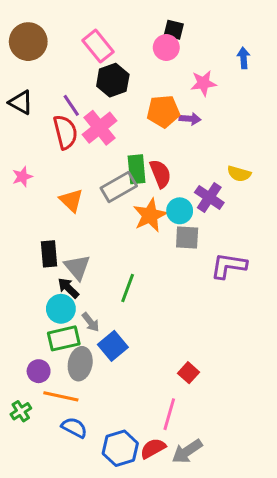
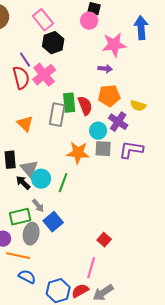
blue arrow: (243, 58) -> (141, 28), size x1.6
pink star: (203, 83) -> (114, 45), size x1.4
orange pentagon: (163, 111) -> (109, 96), moved
gray rectangle: (119, 187) -> (57, 115), turned -50
orange star: (150, 215) -> (78, 153), moved, turned 30
purple L-shape: (229, 266) -> (131, 150), moved
cyan circle: (61, 309) -> (41, 179), moved

